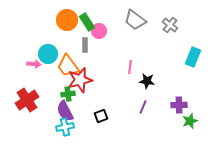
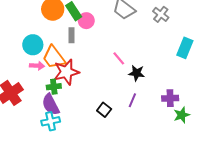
pink arrow: (34, 64) -> (37, 66), moved
pink line: (130, 67) -> (119, 58), turned -48
black square: (101, 116) -> (104, 110), moved, turned -32

